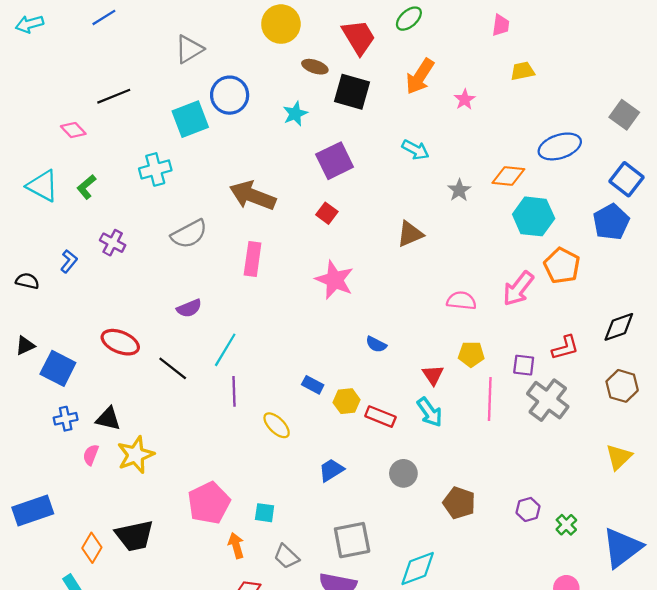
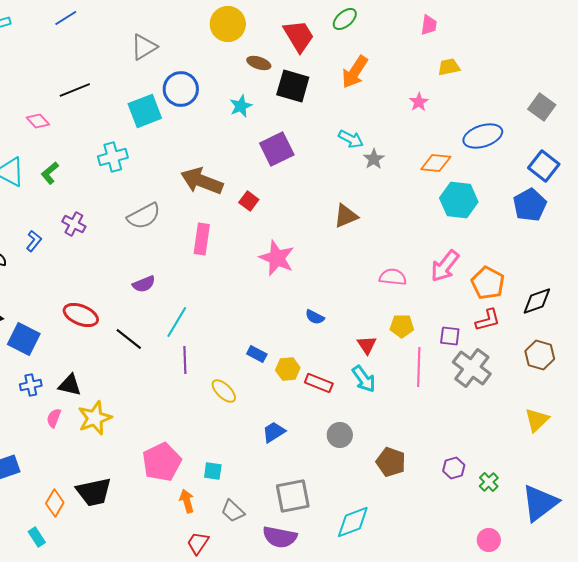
pink star: (465, 99) -> (419, 102), moved
gray star: (459, 190) -> (374, 159), moved
red square: (327, 213) -> (249, 201), moved
orange pentagon: (562, 266) -> (488, 283), moved

